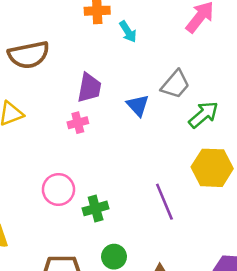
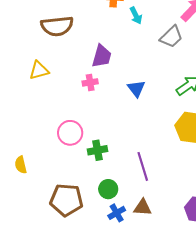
gray trapezoid: (175, 84) -> (171, 37), moved
blue triangle: (138, 105) -> (136, 89), moved
purple line: (164, 202) -> (143, 166), moved

